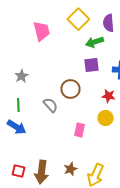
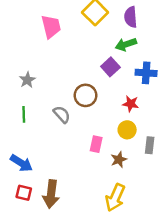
green arrow: (94, 42) -> (126, 44), moved
purple square: (91, 65) -> (110, 67), turned -35
blue arrow: (16, 127) -> (21, 163), moved
brown star: (70, 169) -> (119, 160), moved

